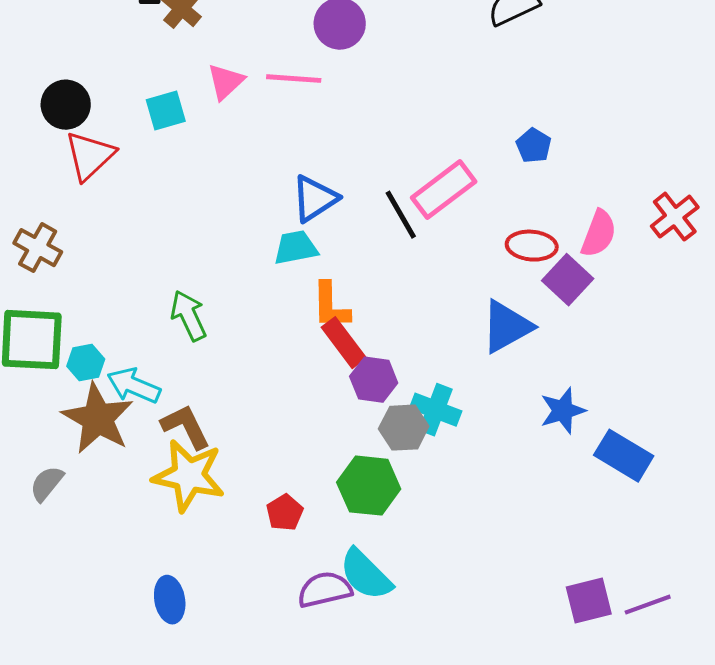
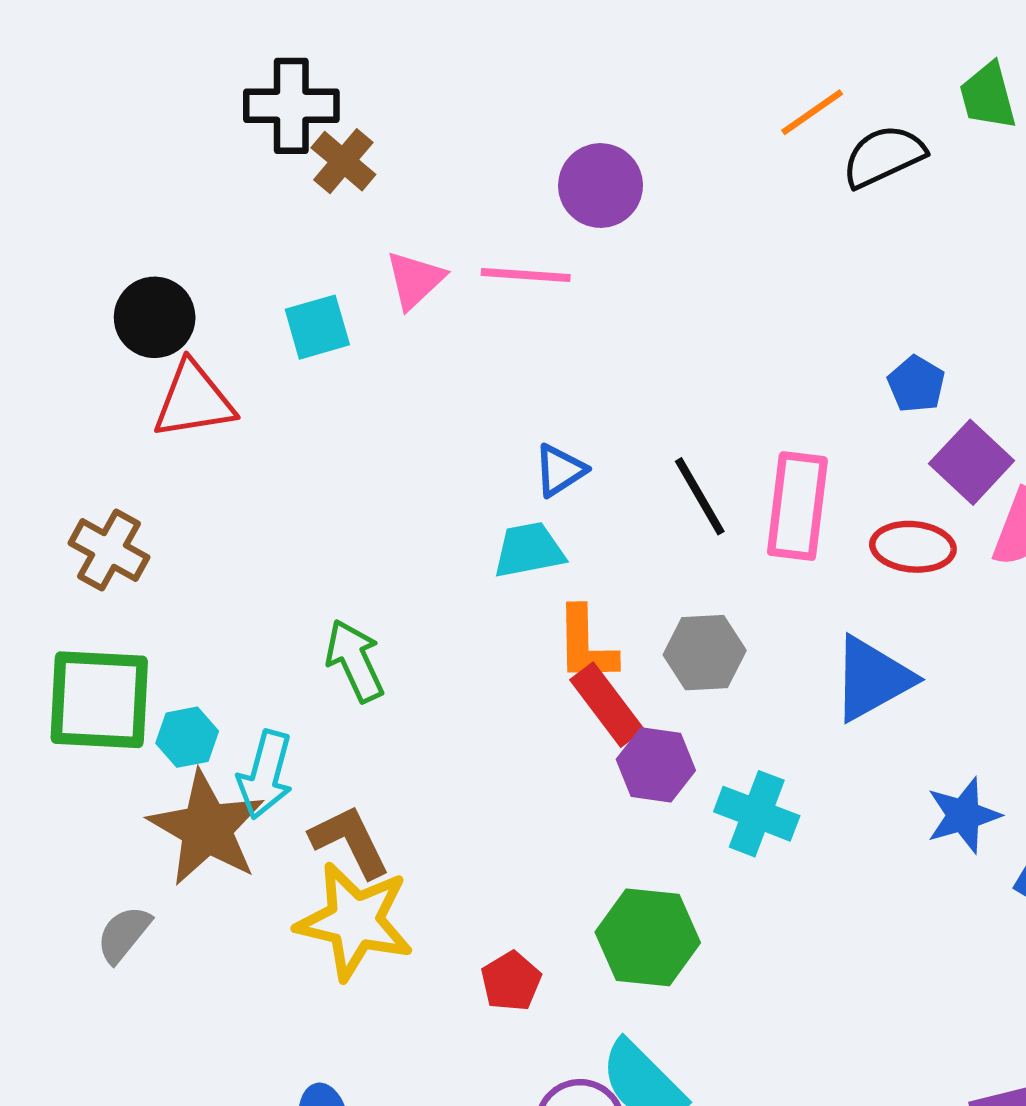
red triangle: (90, 156) -> (194, 400), turned 34
pink rectangle: (444, 190) -> (797, 506), moved, turned -46
blue triangle: (315, 199) -> (560, 470), size x0.7
purple square: (568, 280) -> (972, 462), moved
cyan arrow: (134, 386) -> (265, 775), turned -98
gray hexagon: (404, 428) -> (705, 653), moved

